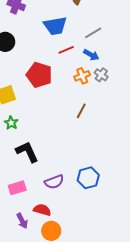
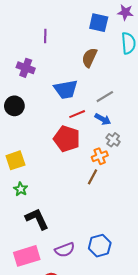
red pentagon: (39, 75) -> (67, 139), moved
orange cross: (82, 76) -> (100, 156), moved
pink rectangle: (17, 188) -> (27, 256), size x1.4

